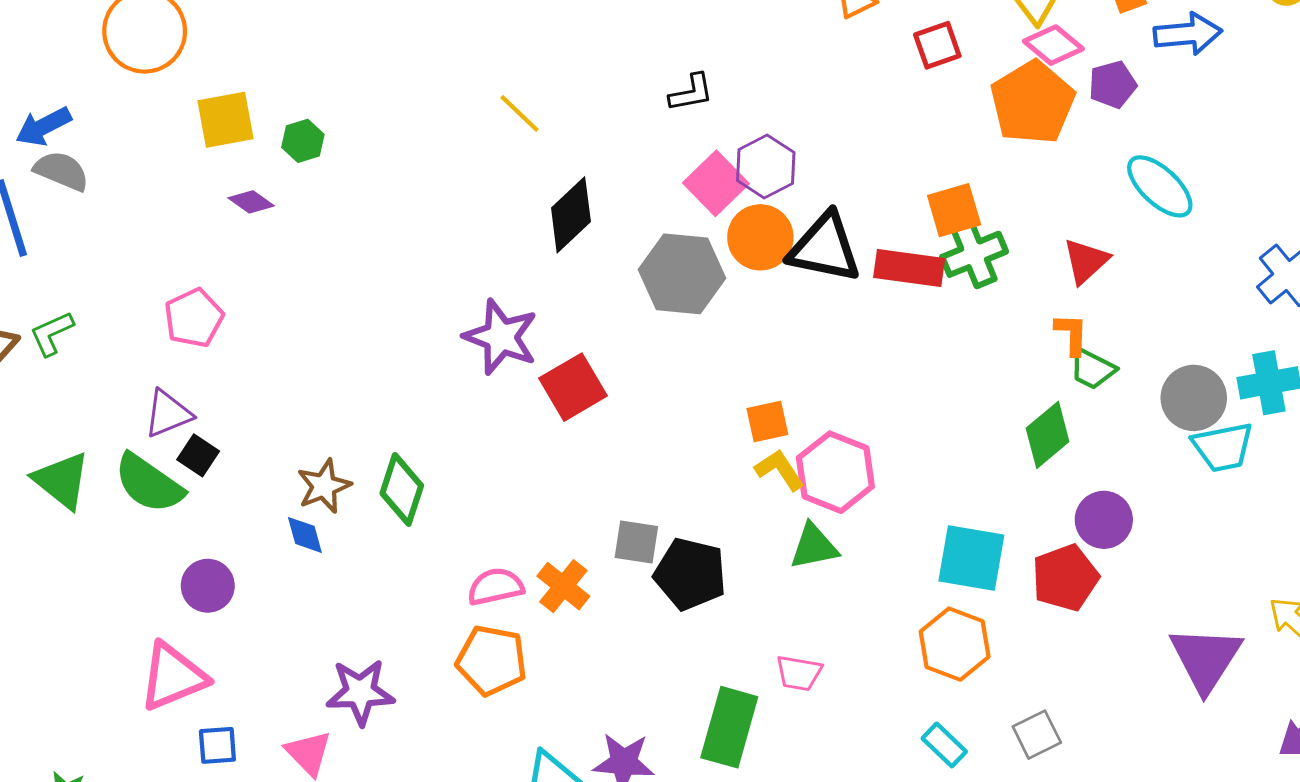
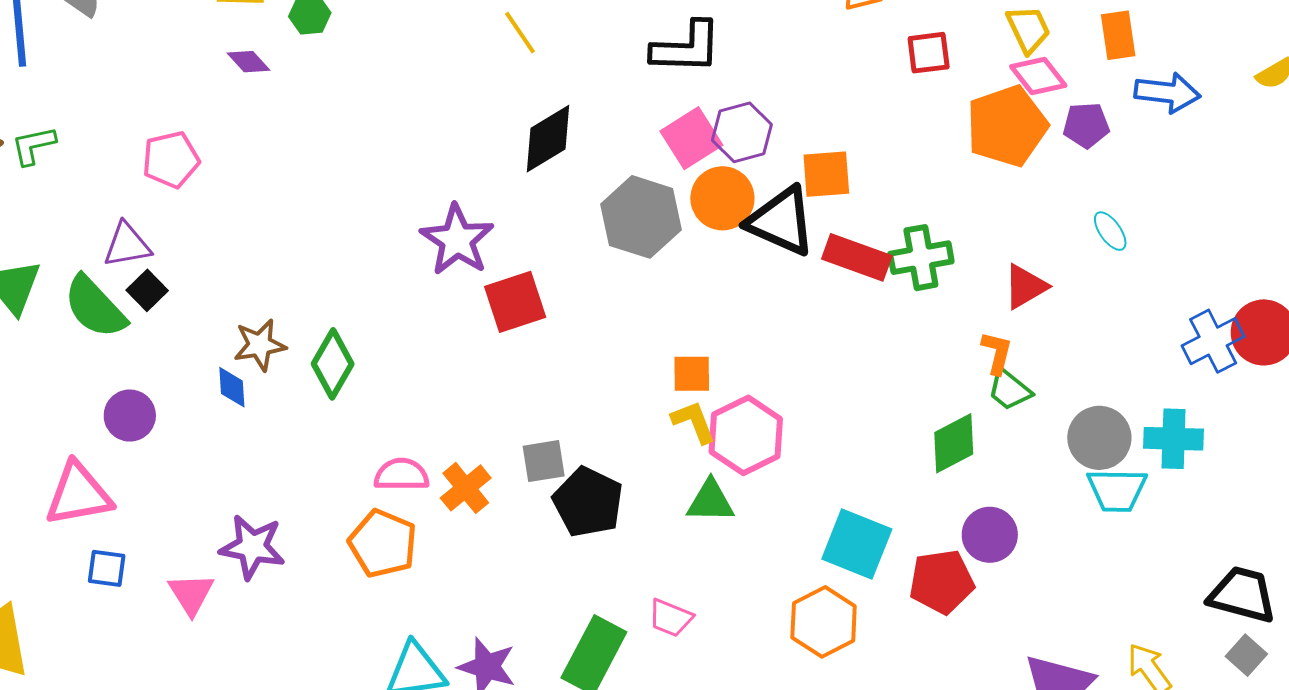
black L-shape: (691, 93) -> (686, 48), size x1.6
cyan ellipse: (1160, 186) -> (1110, 231), size x0.6
orange square: (954, 210) -> (826, 174), moved
gray square: (636, 542) -> (544, 461), turned -30

